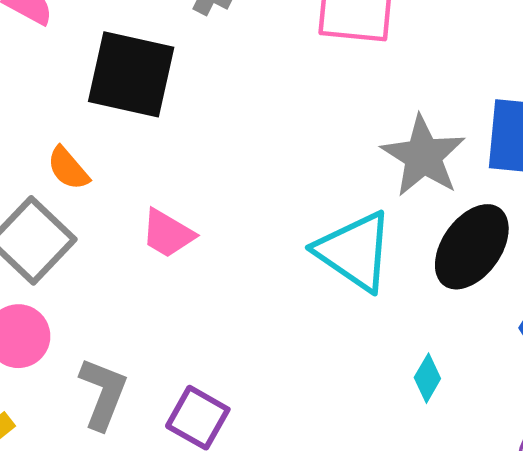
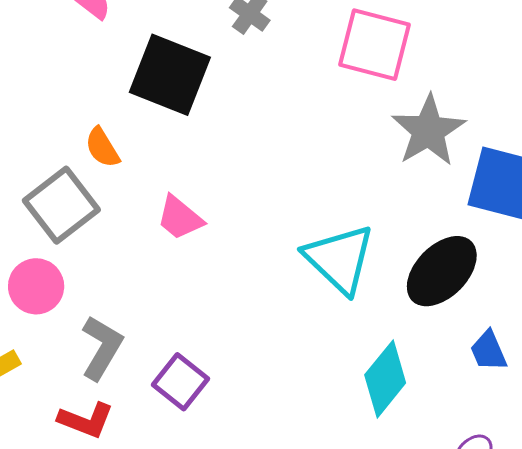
gray star: (423, 156) -> (428, 131), moved
cyan diamond: (427, 378) -> (385, 379), size x1.8

